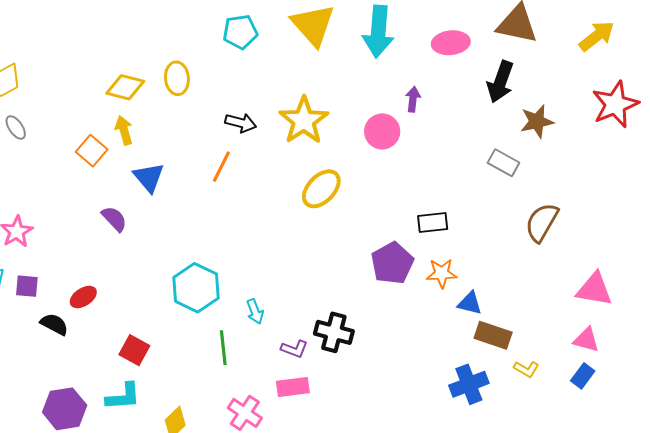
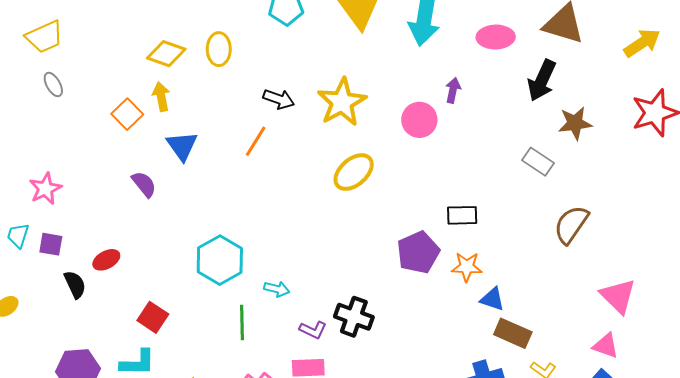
pink triangle: (594, 289) -> (618, 296), turned 30
cyan arrow: (255, 311) -> (277, 289), turned -60
black semicircle: (54, 324) -> (75, 284), turned 32

